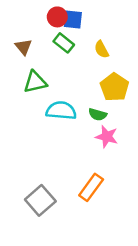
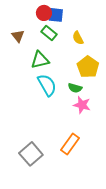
green triangle: (35, 82) -> (40, 60), moved
cyan semicircle: (61, 111) -> (47, 85), turned 55

